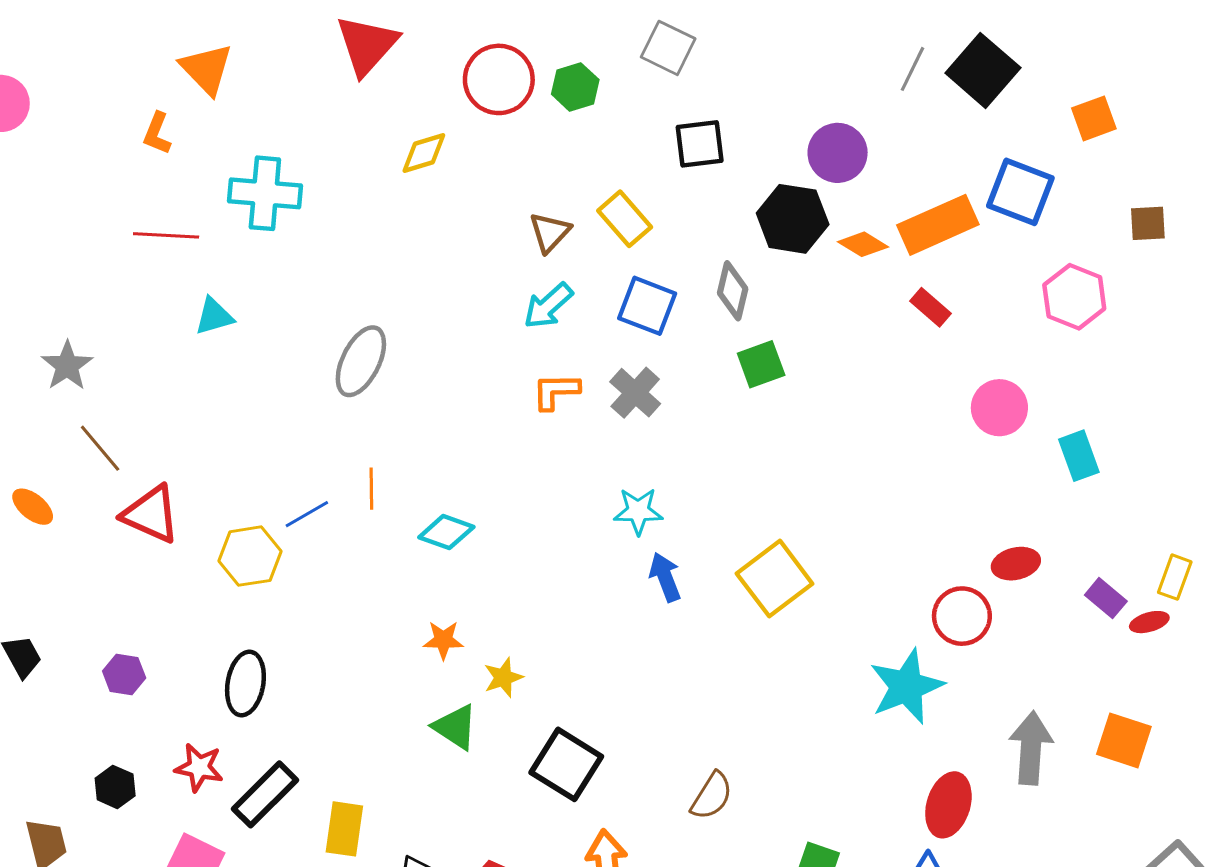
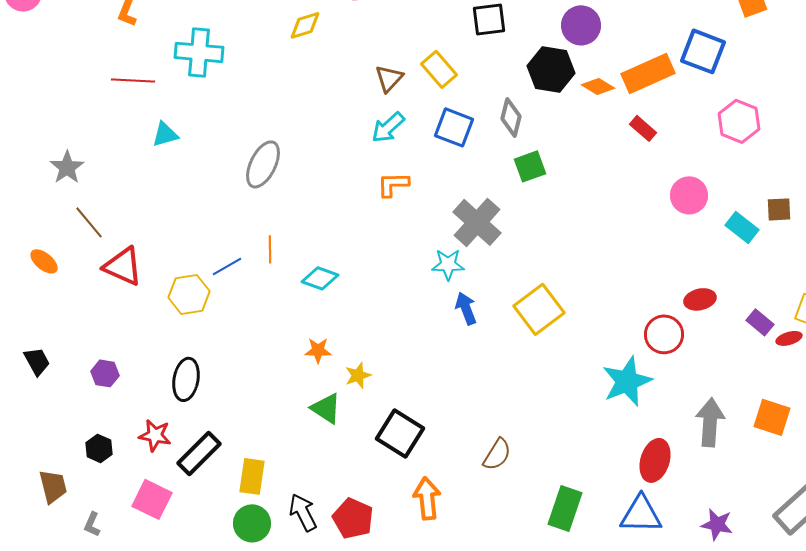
brown square: (1148, 223) -> (779, 209), moved
gray cross: (635, 393) -> (477, 222), moved, size x1.4
cyan rectangle: (1079, 456) -> (742, 227), turned -32

